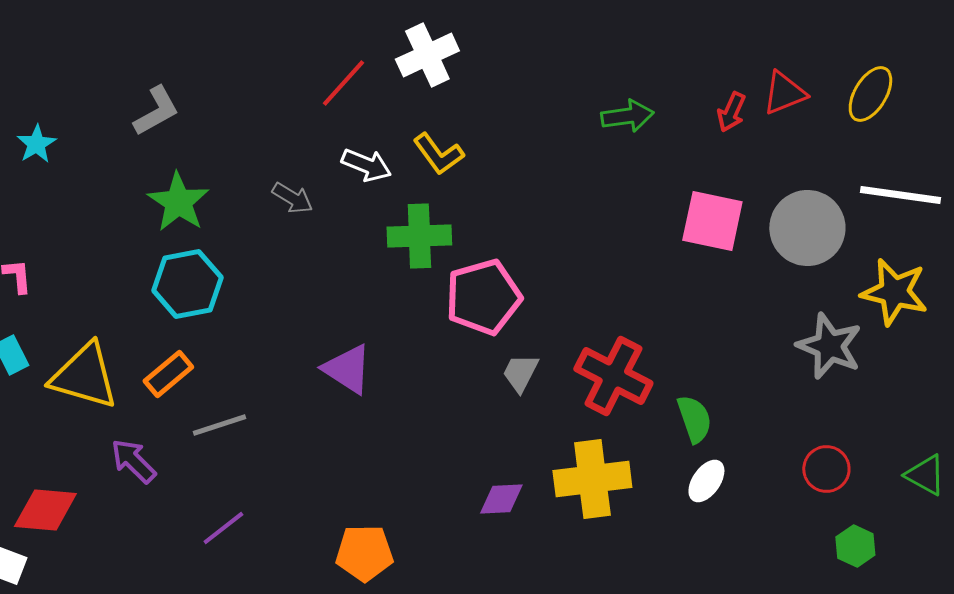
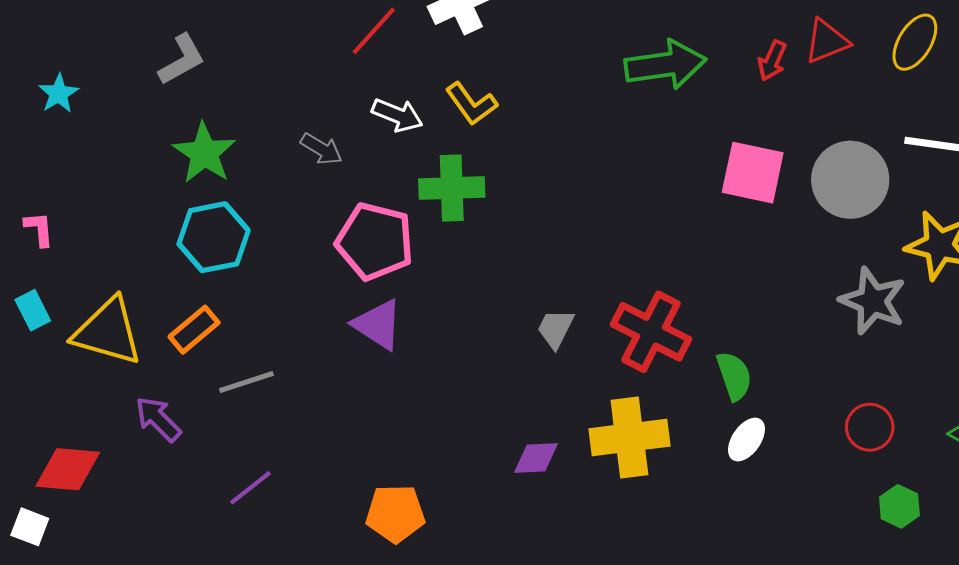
green arrow: (627, 116) -> (665, 65), size x1.5
pink pentagon: (483, 297) -> (375, 241), moved, turned 30

